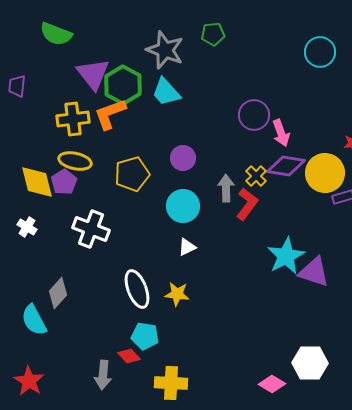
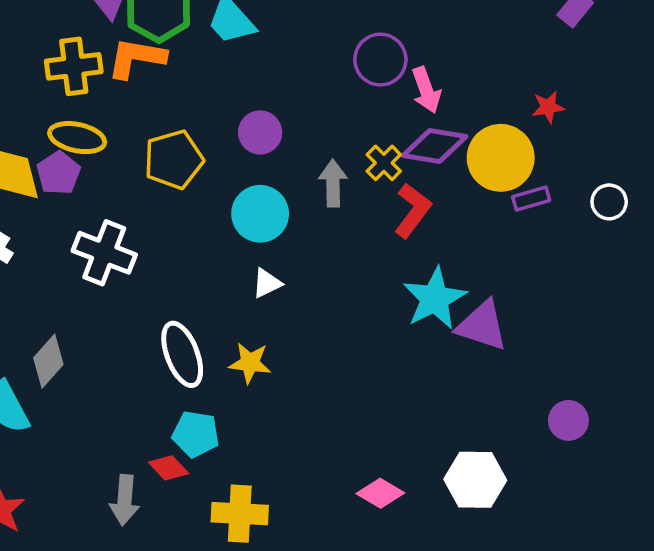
orange L-shape: (110, 114) -> (136, 58), turned 30
red L-shape: (247, 204) -> (413, 210), moved
pink diamond: (272, 384) -> (380, 493), moved

